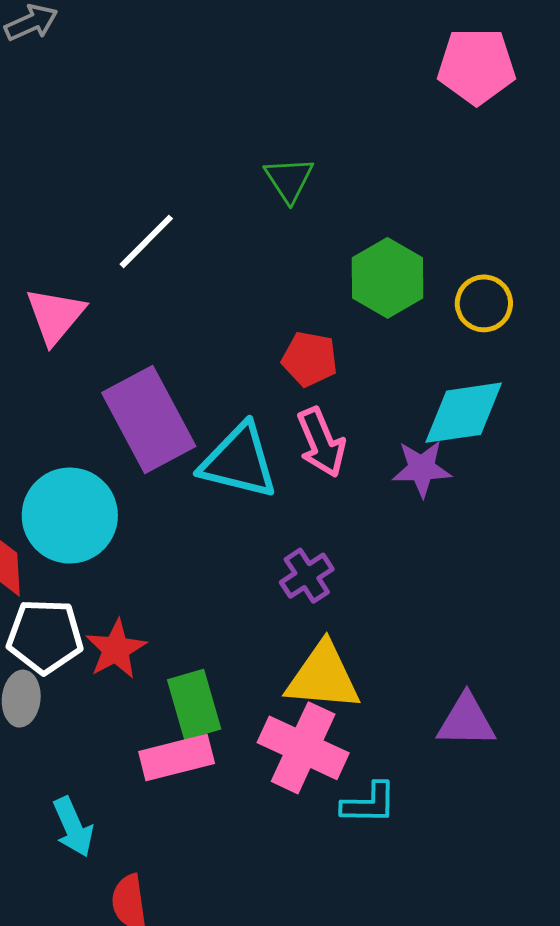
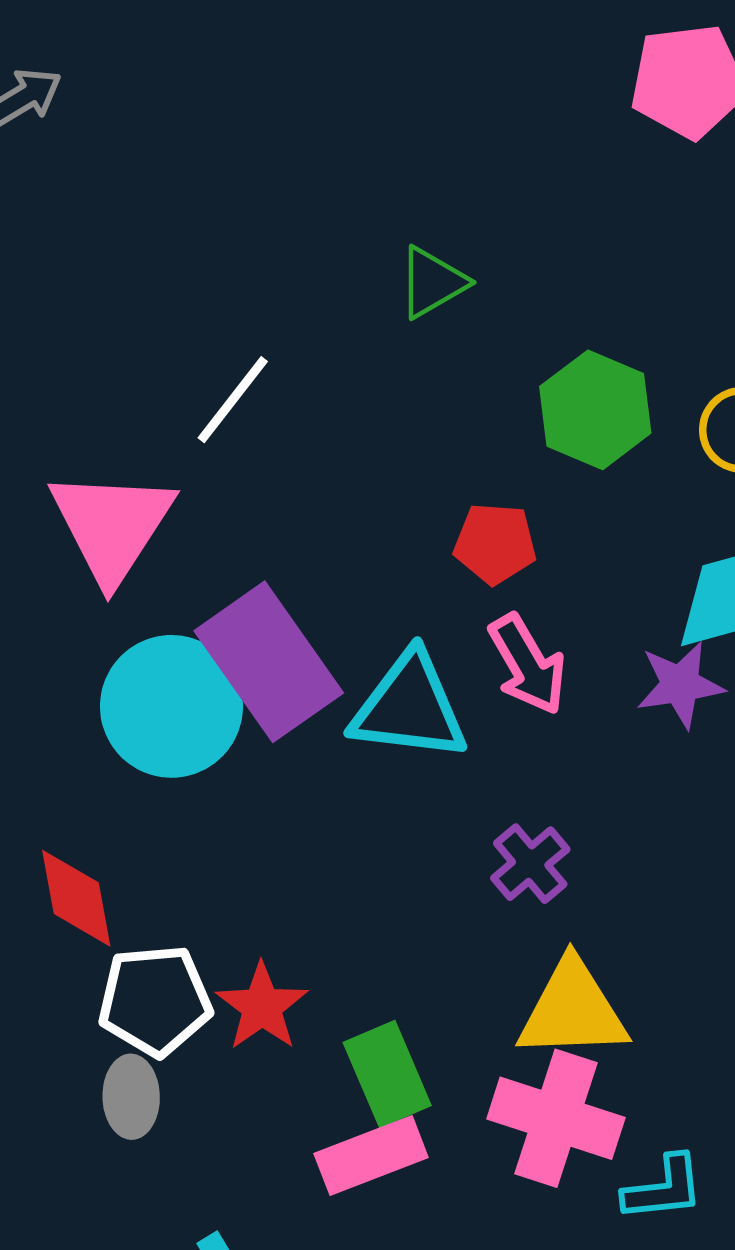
green triangle: (289, 179) -> (432, 282), turned 40
pink triangle: (55, 316) -> (112, 526), size x1.4
cyan circle: (70, 516) -> (171, 706), moved

